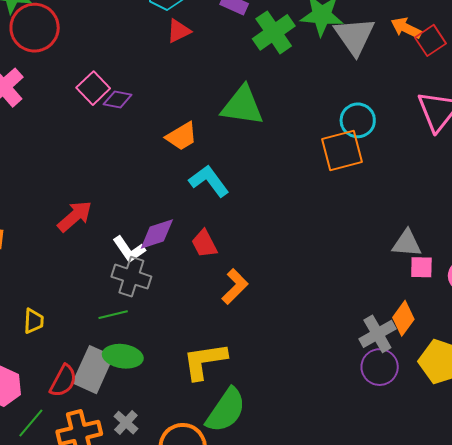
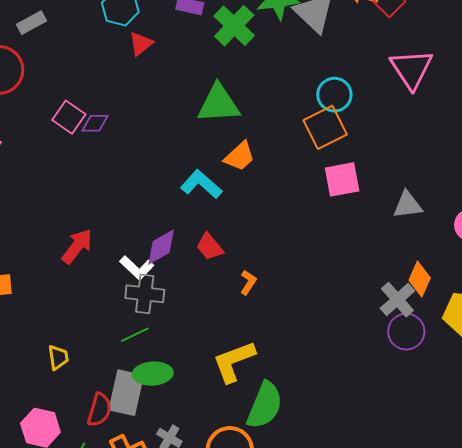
orange trapezoid: (182, 136) -> (240, 156), moved
pink square: (421, 267) -> (342, 179), moved, size x1.5
orange L-shape: (235, 287) -> (248, 282), size x0.7

